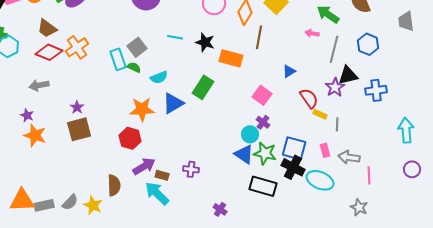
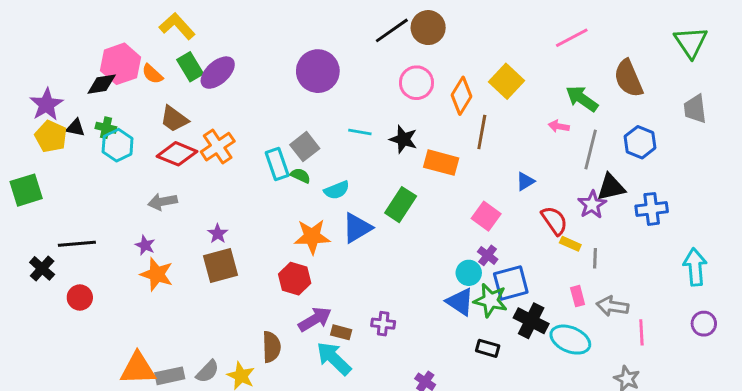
blue square: (294, 148) -> (511, 283), moved, turned -30
black rectangle: (263, 186) -> (488, 348), size x0.6

